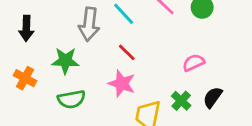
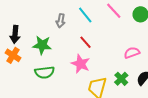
gray arrow: (89, 24) -> (61, 21), size x0.6
black arrow: (26, 28) -> (15, 34), moved

